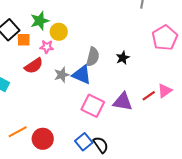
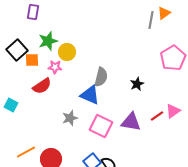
black star: (123, 58) -> (137, 84), moved
gray star: (62, 75) -> (70, 118), moved

